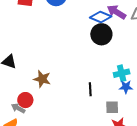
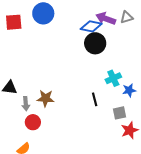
cyan cross: (122, 73) -> (113, 78), moved
gray arrow: (18, 108) -> (26, 104), moved, turned -112

